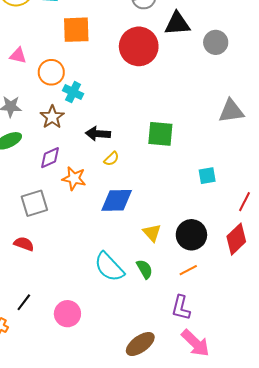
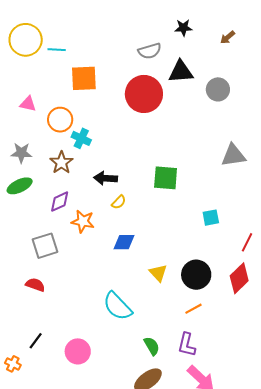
blue diamond: (117, 200) -> (124, 242), size x0.7
green semicircle: (145, 269) -> (152, 346), moved

